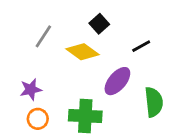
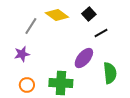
black square: (99, 24) -> (89, 14), moved
yellow diamond: (82, 52) -> (57, 15), moved
purple star: (31, 89) -> (22, 54), moved

